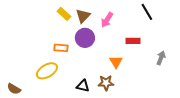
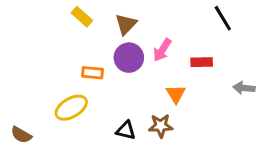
yellow rectangle: (64, 14) -> (82, 17), moved
pink arrow: (107, 20) -> (162, 50), moved
gray arrow: (161, 58) -> (244, 88), turned -104

